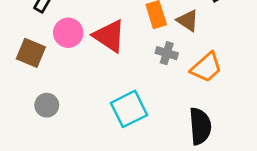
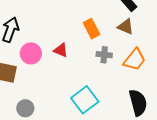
brown triangle: (188, 20) -> (126, 27), moved
red triangle: (109, 36) -> (61, 50), size x0.6

